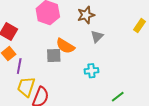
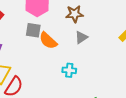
gray square: (54, 55) -> (33, 30), moved

